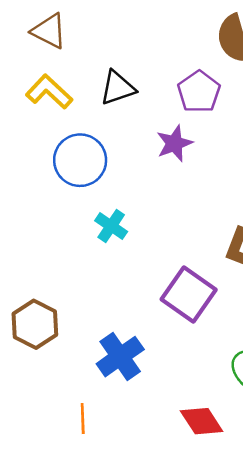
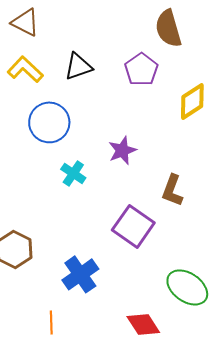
purple star: (174, 143) -> (122, 150), moved

